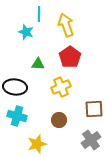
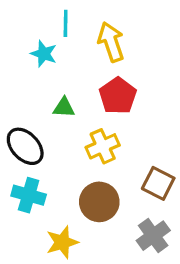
black ellipse: (15, 87) -> (25, 146), turned 40
brown square: (94, 109) -> (158, 183), turned 30
brown circle: (59, 120) -> (99, 202), size x1.5

